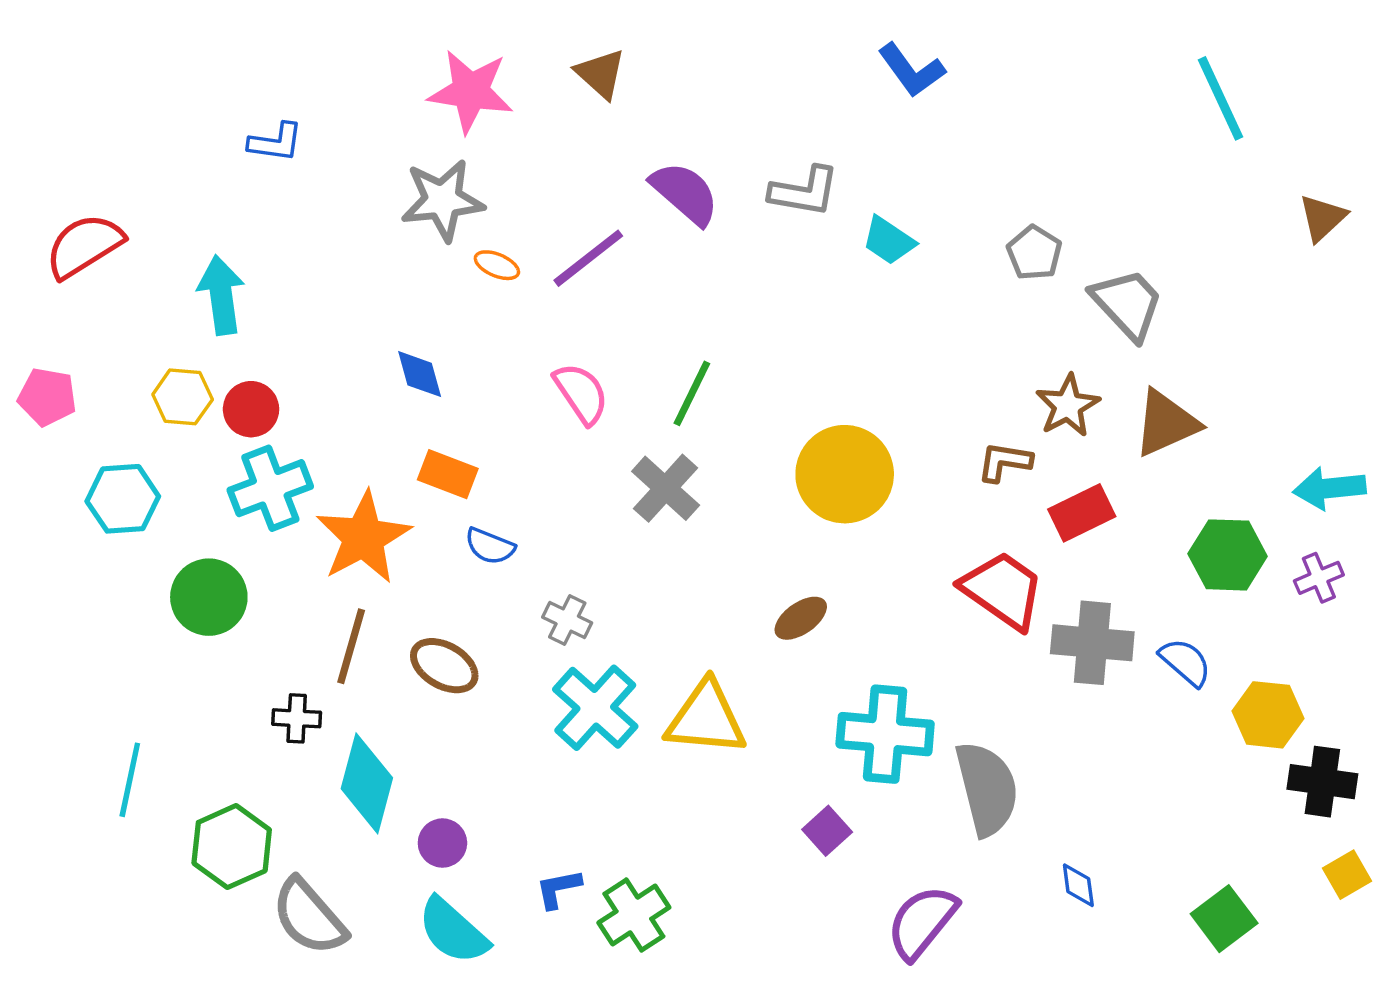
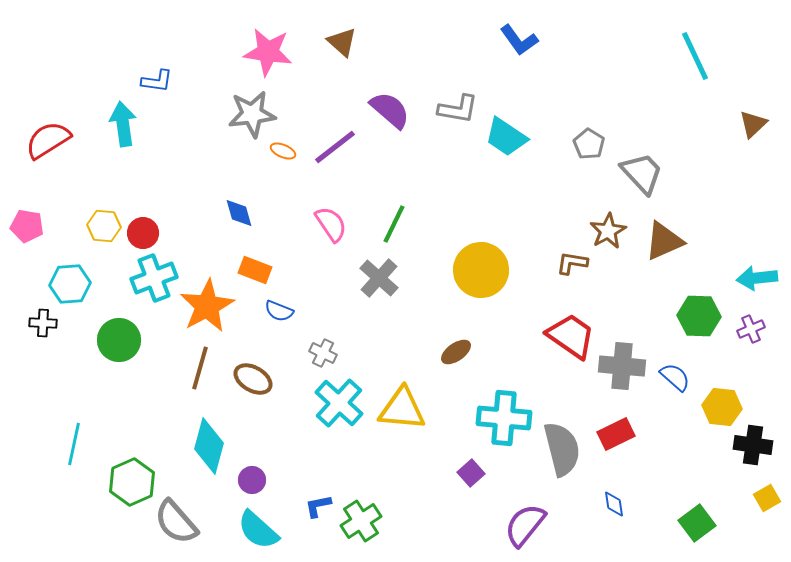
cyan trapezoid: (889, 241) -> (506, 137), size x1.4
cyan arrow: (221, 295) -> (123, 124), moved
red rectangle: (1082, 513) -> (616, 434), moved
black cross: (297, 718) -> (43, 323), moved

